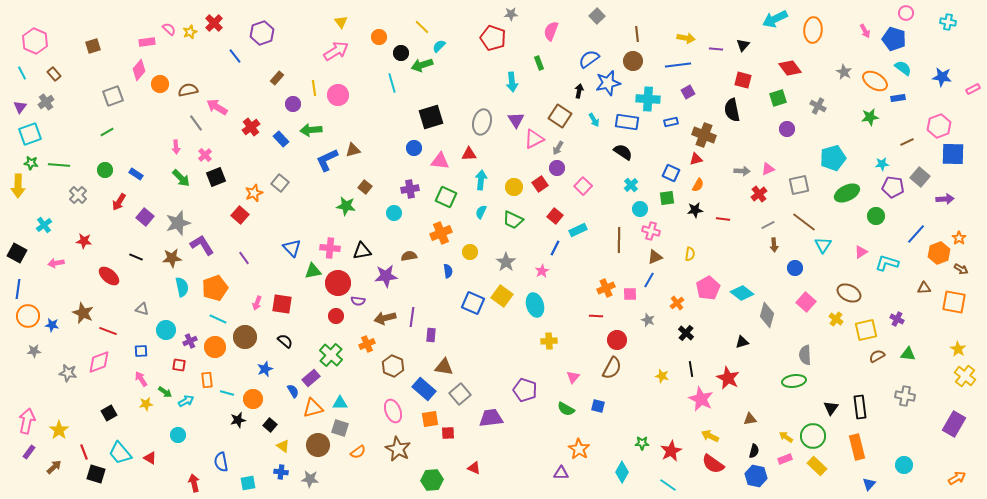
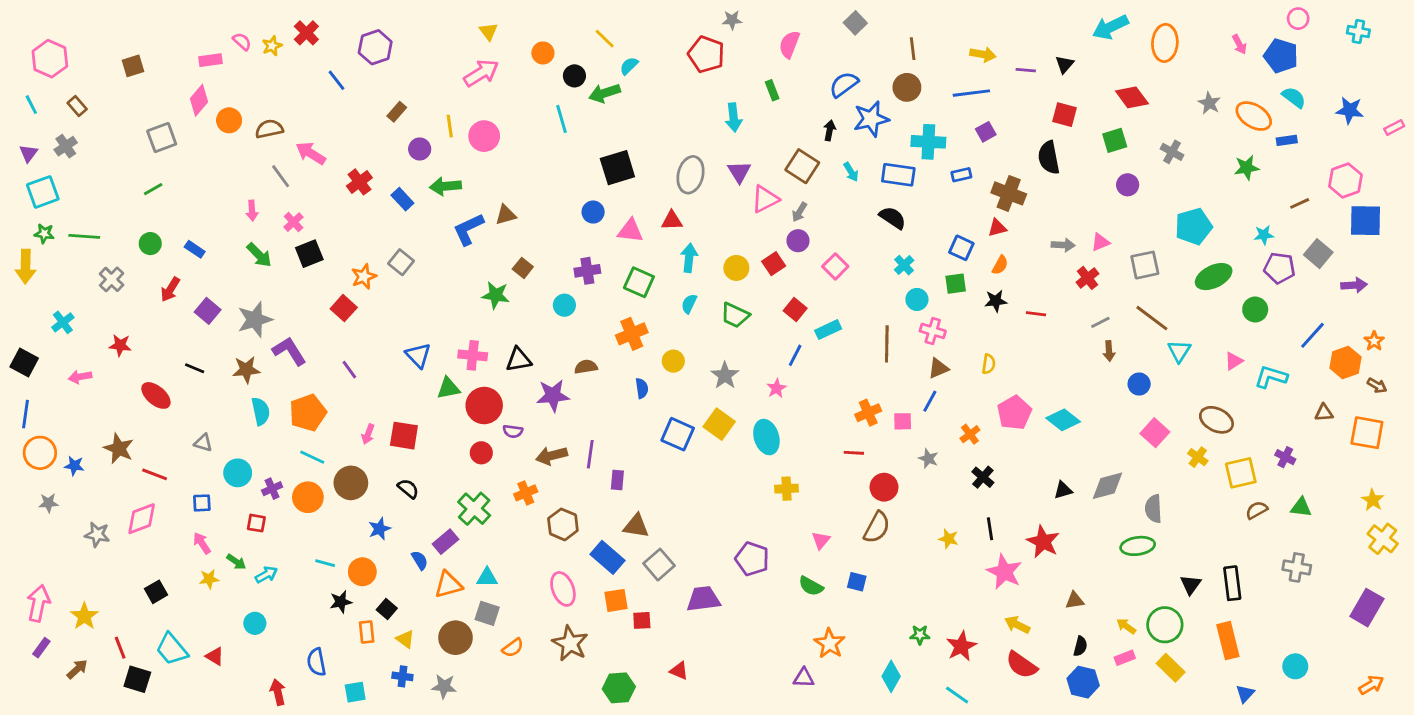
gray diamond: (767, 315) -> (1108, 486), moved, turned 60
orange rectangle: (207, 380) -> (367, 632), moved

